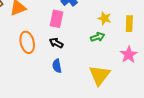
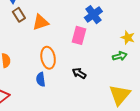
black arrow: (56, 43) -> (79, 73), moved
blue semicircle: (57, 66) -> (41, 79), moved

